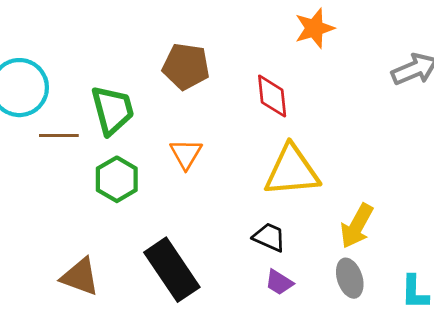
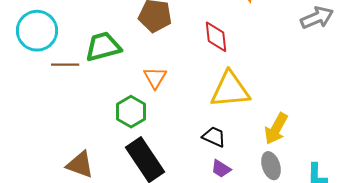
green trapezoid: (113, 110) -> (103, 47), turned -90
green hexagon: (117, 179) -> (131, 112), moved

